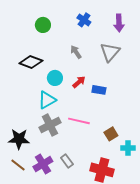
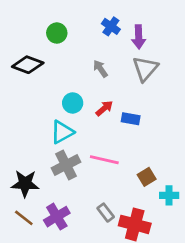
purple arrow: (119, 23) -> (139, 37), moved
black diamond: (31, 62) -> (28, 65), moved
gray rectangle: (67, 161) -> (106, 213), moved

